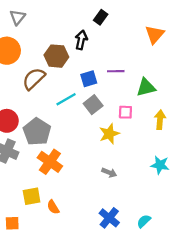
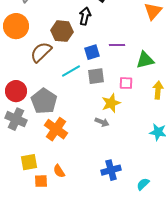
gray square: (93, 105) -> (96, 76), turned 30
gray arrow: (109, 173) -> (102, 122), moved
yellow square: (32, 196) -> (29, 162), moved
blue cross: (109, 218) -> (111, 170), moved, turned 36
orange square: (12, 223) -> (41, 181), moved

